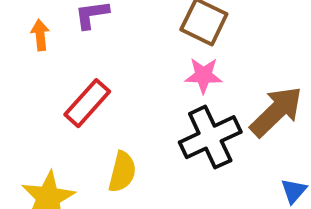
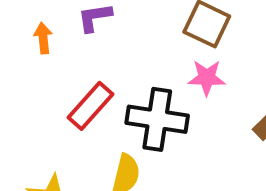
black cross: (210, 137) -> (157, 119), moved, turned 34

